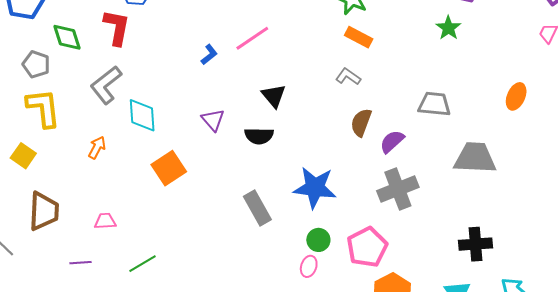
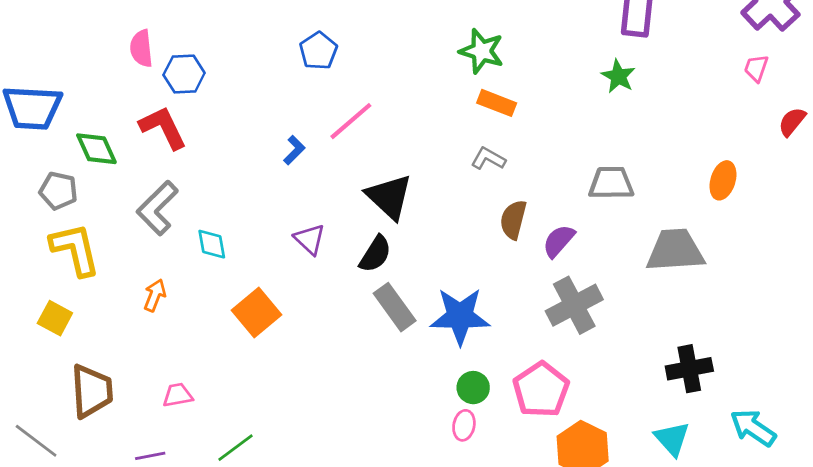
red L-shape: (117, 27) -> (163, 128), turned -30
black triangle: (274, 96) -> (389, 197), size x1.4
orange ellipse: (516, 96) -> (723, 180), moved
cyan diamond: (142, 115) -> (212, 244), size x0.7
black semicircle: (259, 136) -> (375, 254), turned -52
gray rectangle: (257, 208) -> (395, 307), moved

